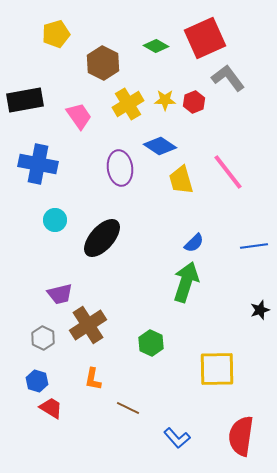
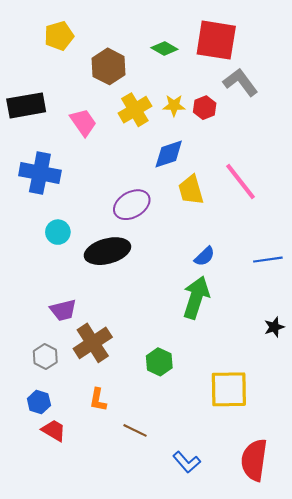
red square: (205, 38) -> (216, 40), turned 33
blue diamond: (160, 146) -> (169, 154), turned -52
purple ellipse: (120, 168) -> (132, 205), moved, turned 68
black ellipse: (102, 238) -> (107, 251), turned 33

